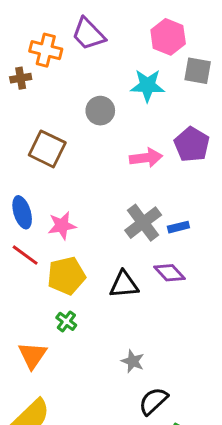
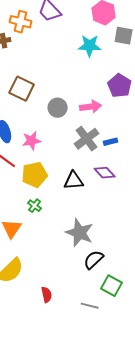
gray circle: (100, 111) -> (58, 108), moved
pink arrow: (146, 158) -> (91, 107), moved
gray star: (133, 361) -> (80, 233), size x1.8

